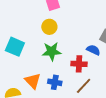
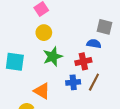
blue cross: (55, 82) -> (73, 82), moved

